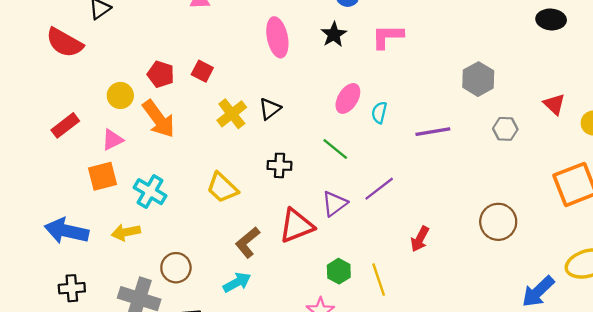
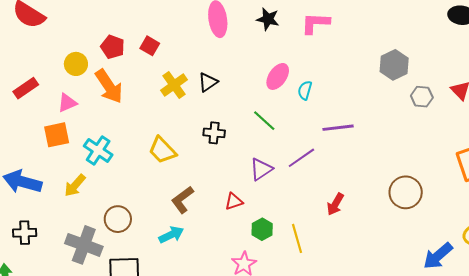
black star: (334, 34) -> (268, 19), turned -30
gray hexagon: (505, 129) -> (422, 97), moved
purple line: (433, 132) -> (338, 128), moved
red triangle: (296, 226) -> (234, 201), moved, size x0.6
yellow arrow: (126, 232) -> (75, 185), turned -40

